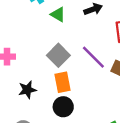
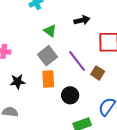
green triangle: (58, 14) -> (50, 31), moved
black circle: (63, 107) -> (70, 95), moved

